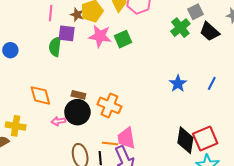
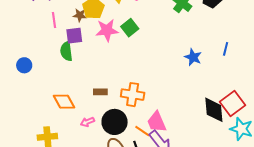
black circle: (77, 112) -> (115, 122), moved
orange line: (110, 143) -> (142, 131), turned 42

